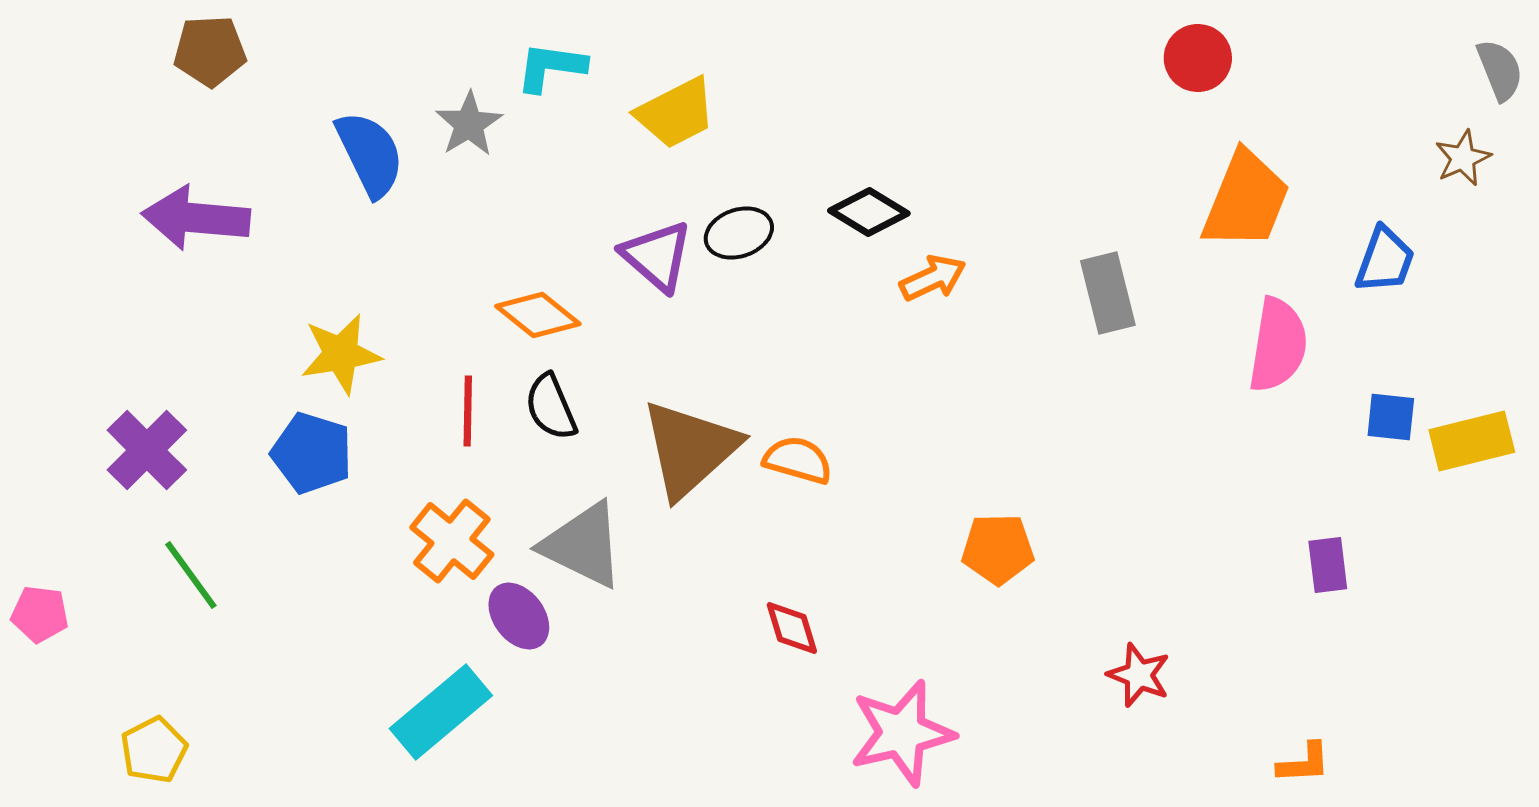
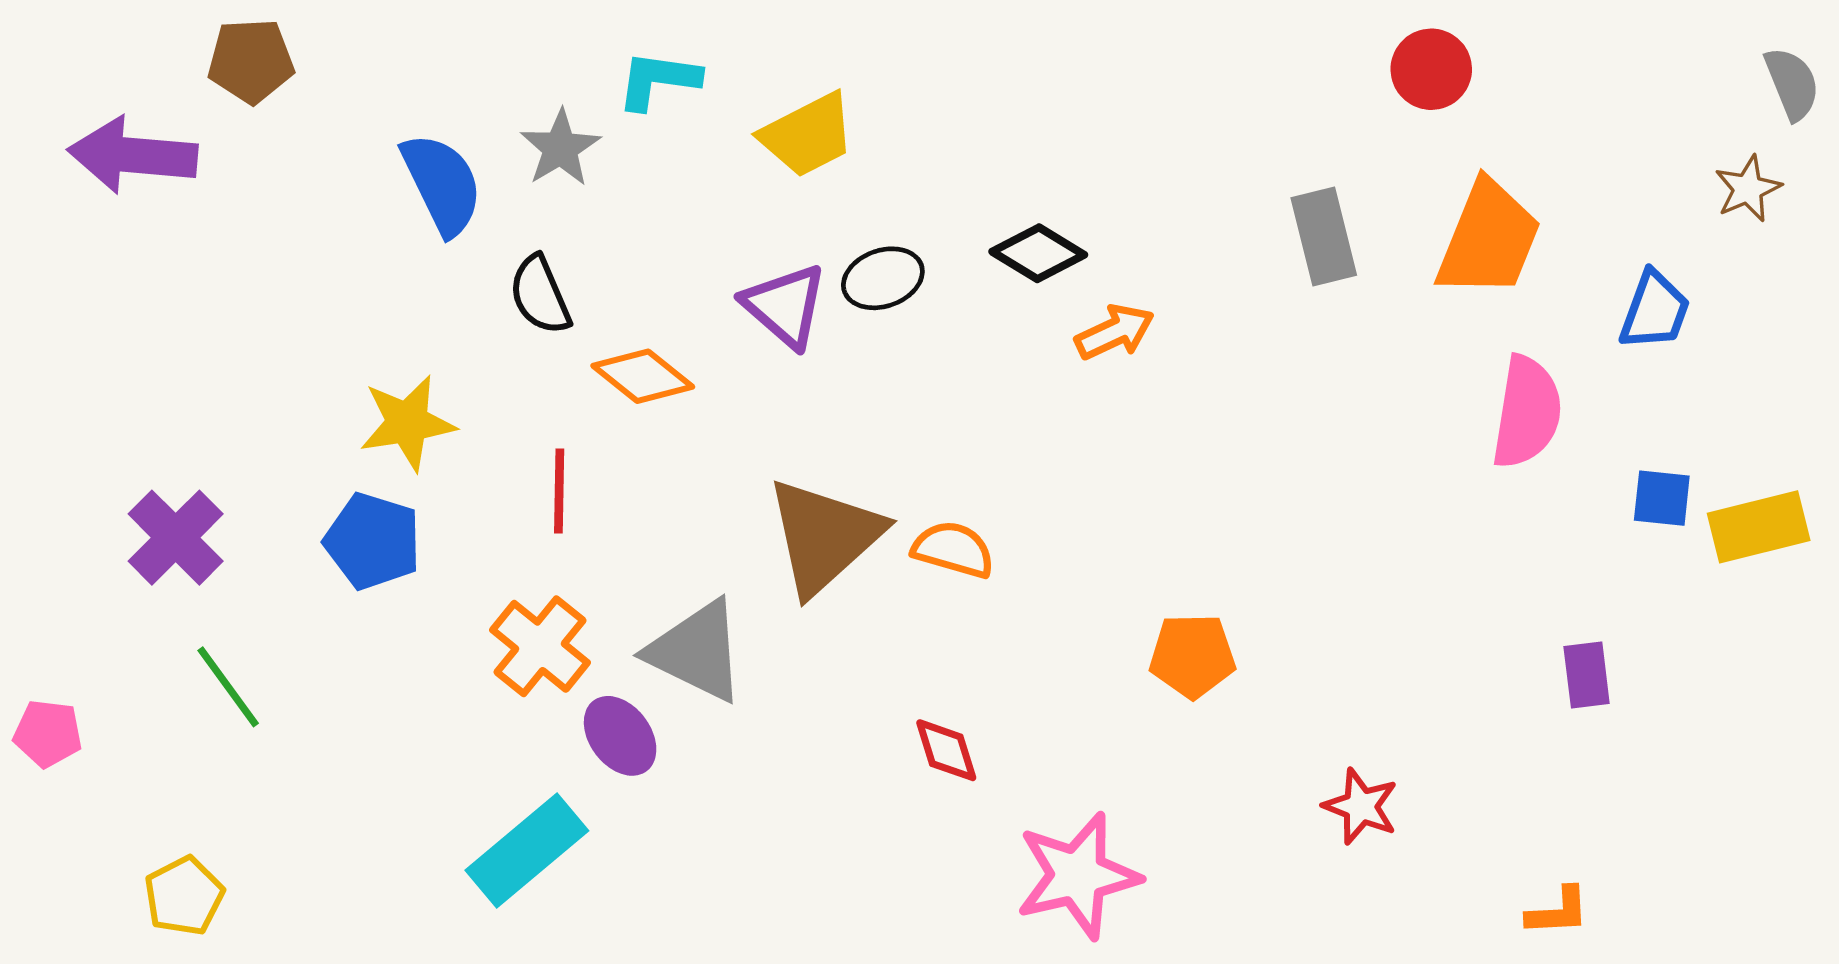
purple arrow: (196, 218) -> (133, 155), moved
gray rectangle: (1108, 293) -> (1324, 236), moved
black semicircle: (551, 407) -> (540, 295), moved

